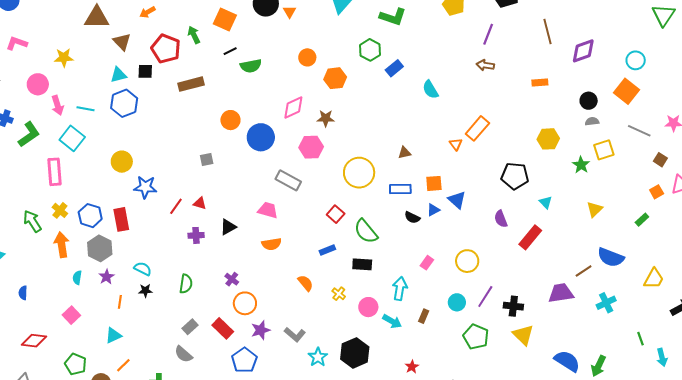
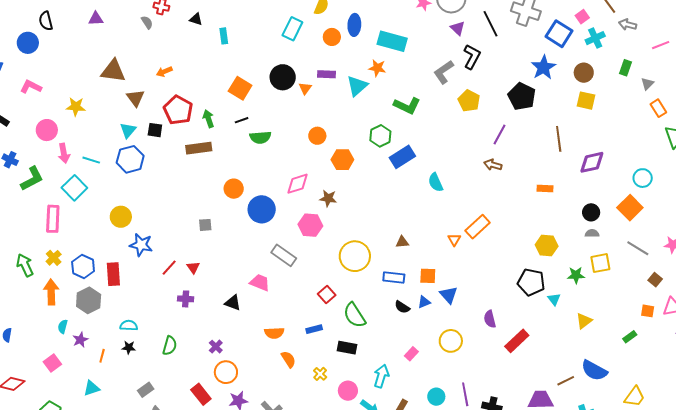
green arrow: (194, 35) -> (208, 119), moved
blue rectangle: (394, 68) -> (402, 157), size x1.4
cyan triangle: (118, 75) -> (128, 130), turned -42
green star: (581, 165) -> (576, 275), turned 30
black pentagon: (515, 176) -> (531, 282), moved
orange square: (657, 192) -> (648, 311), turned 32
cyan triangle: (546, 202) -> (554, 299), moved
red triangle: (200, 203) -> (193, 268), turned 32
black triangle: (228, 227) -> (233, 303), moved, turned 42
orange semicircle: (272, 244) -> (274, 333), moved
yellow circle: (467, 261) -> (451, 341), moved
cyan semicircle: (143, 269) -> (129, 325), turned -30
purple star: (107, 277) -> (80, 340), moved
purple line: (485, 297) -> (465, 394), turned -50
gray rectangle: (190, 327) -> (146, 390), moved

